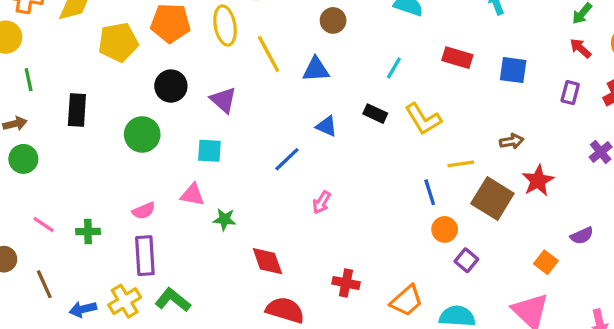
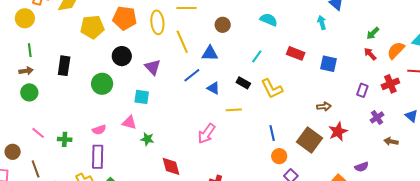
green line: (29, 80) -> (30, 50), moved
purple rectangle: (570, 93) -> (362, 90), moved
blue line: (287, 159) -> (192, 75), moved
yellow line: (461, 164) -> (234, 110), moved
pink arrow: (321, 202) -> (207, 134), size x1.5

